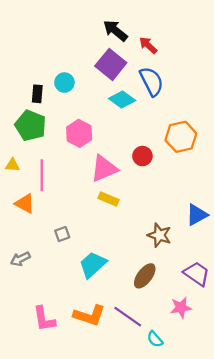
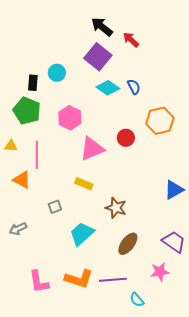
blue semicircle: (152, 81) -> (134, 87), moved, size x0.6
yellow rectangle: (109, 199) -> (84, 184), moved
brown star: (159, 235) -> (116, 208), moved
purple line: (128, 317) -> (113, 280), turned -40

